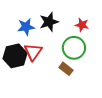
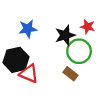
black star: (49, 22) -> (65, 35), moved
red triangle: (33, 52) -> (29, 74), moved, turned -42

